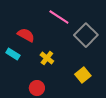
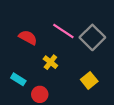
pink line: (59, 17) -> (63, 31), moved
cyan rectangle: (13, 54) -> (18, 79), moved

